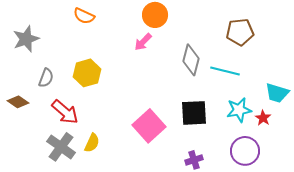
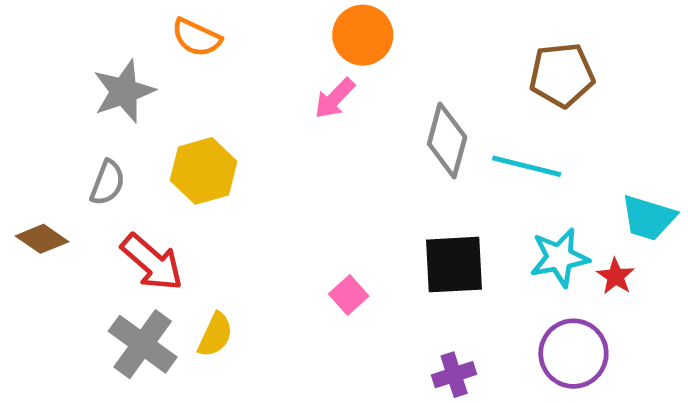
gray star: (26, 39) -> (124, 91), moved
pink square: (149, 126) -> (349, 295), size x0.5

